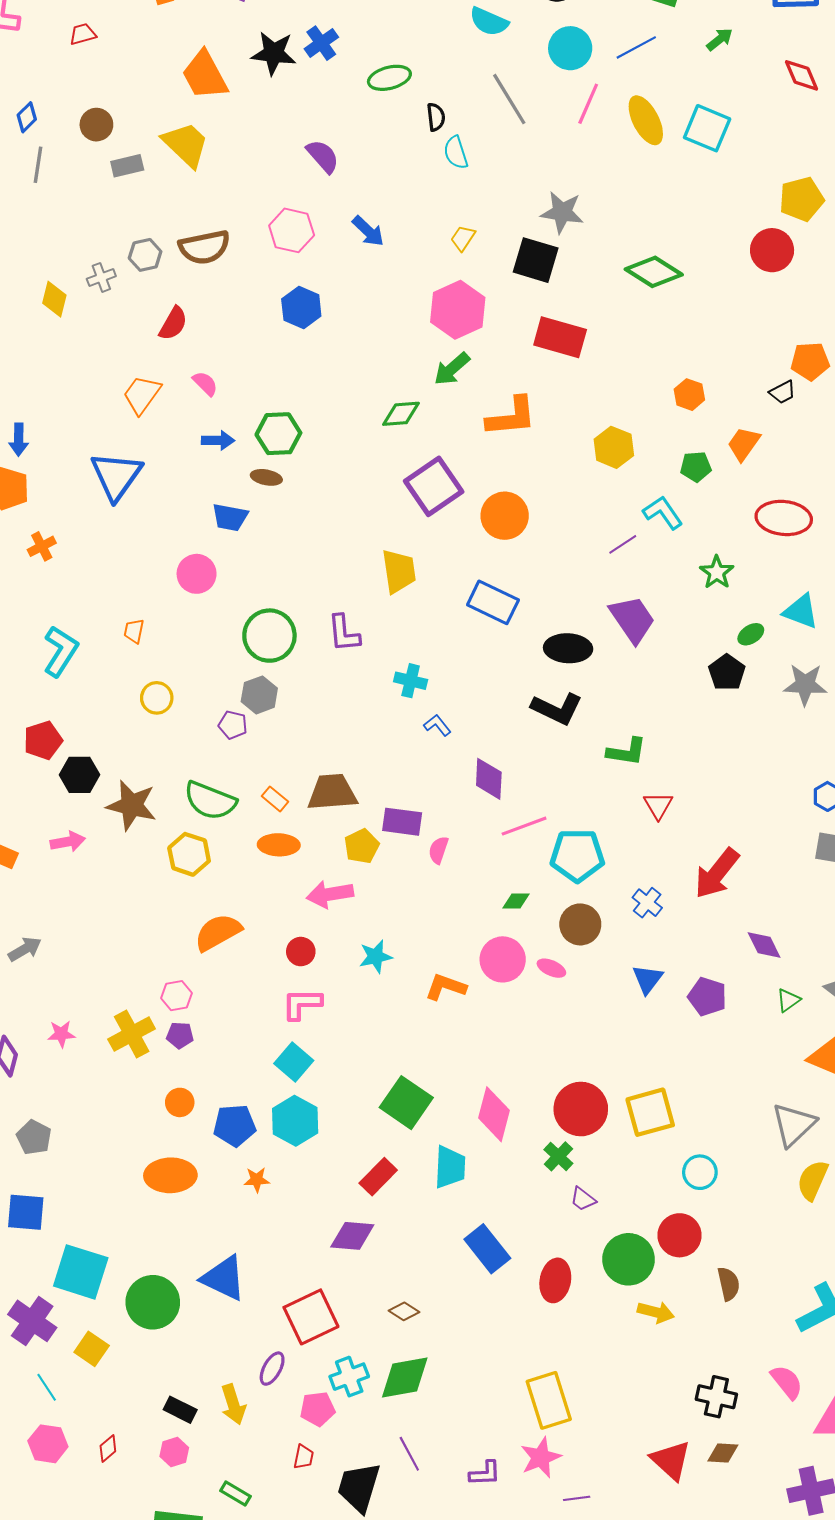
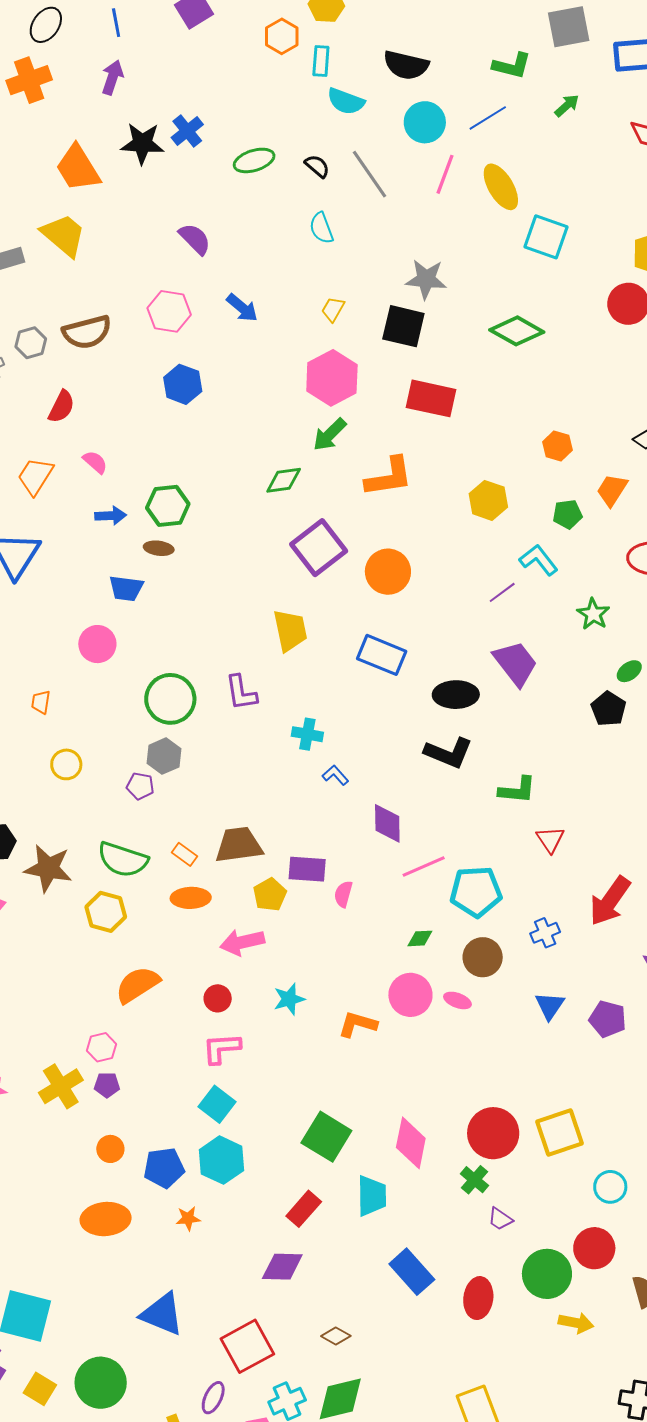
black semicircle: (436, 117) -> (317, 166), moved, turned -40
cyan square: (707, 128) -> (546, 237), moved
blue cross: (647, 903) -> (545, 933), turned 32
green circle: (153, 1302) -> (101, 1383), moved

